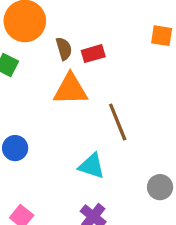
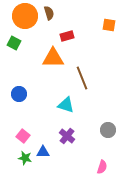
brown semicircle: (64, 49) -> (49, 13), moved
gray circle: (160, 187) -> (108, 130), moved

